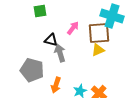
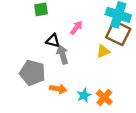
brown square: (99, 33) -> (118, 33), moved, turned 30
orange arrow: (56, 85) -> (58, 89), turned -98

